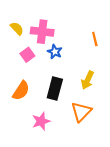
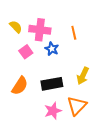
orange line: (95, 39) -> (74, 33), moved
black rectangle: (55, 89) -> (52, 84), turned 65
pink star: (41, 121) -> (53, 111), moved

